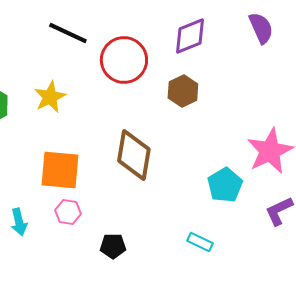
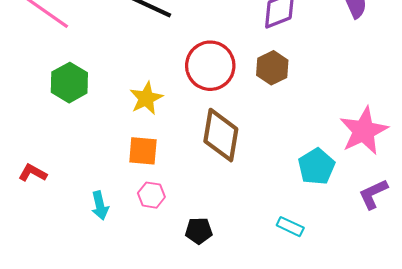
red circle: (124, 60) -> (210, 66), moved
yellow star: (50, 97) -> (146, 98), moved
orange square: (60, 170) -> (143, 151), size x0.7

